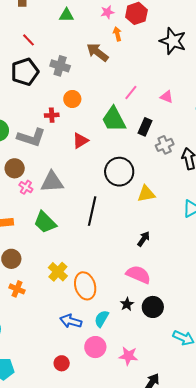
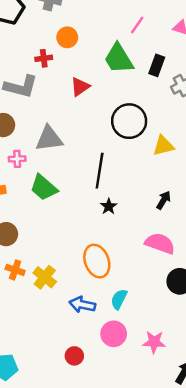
pink cross: (26, 187) -> (17, 159), moved, turned -32
yellow cross: (58, 272) -> (45, 277), moved
black star: (127, 304) -> (109, 206), moved

